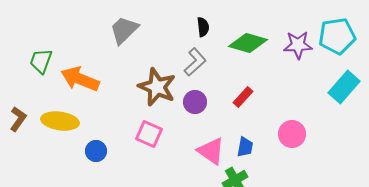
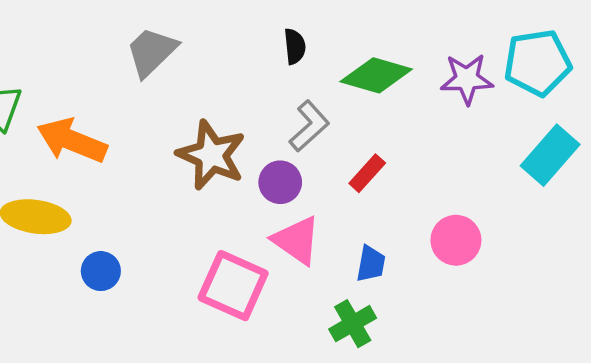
gray L-shape: (195, 62) -> (309, 126), moved
pink square: (149, 134) -> (233, 286), moved, size x1.4
pink triangle: (211, 151) -> (296, 240), moved

